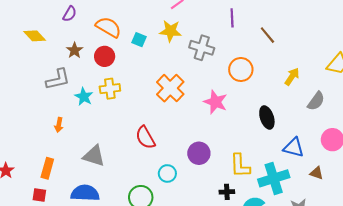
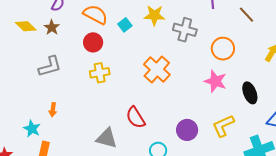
cyan square: (139, 40) -> (125, 25), turned 32
brown star: (74, 50) -> (52, 27), moved
cyan star: (84, 97) -> (32, 129), moved
pink star: (215, 102) -> (215, 81), moved
gray triangle: (94, 156) -> (107, 138), moved
yellow L-shape: (240, 166) -> (223, 126), moved, turned 70

